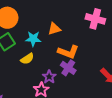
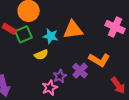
orange triangle: (54, 29) -> (73, 30), size x1.5
orange L-shape: (68, 52) -> (99, 60), moved

